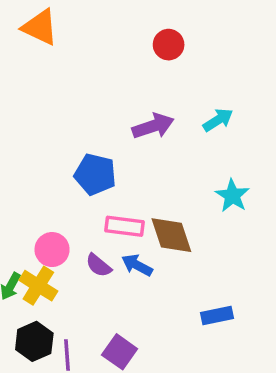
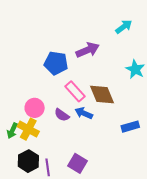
purple arrow: (153, 126) -> (88, 50), moved
pink rectangle: (125, 226) -> (75, 91), turned 45
blue rectangle: (217, 316) -> (130, 127), moved

